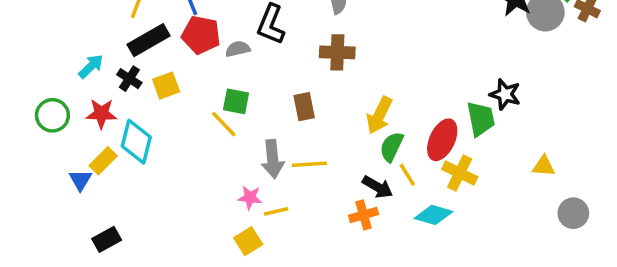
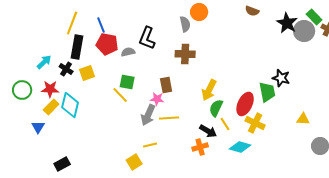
black rectangle: (149, 40) -> (77, 47), turned -50
gray arrow: (273, 159) -> (148, 115), turned 30
yellow rectangle: (103, 161) -> (51, 107), moved
pink star: (250, 197) -> (157, 99), moved
black rectangle: (107, 239) -> (62, 164), moved

